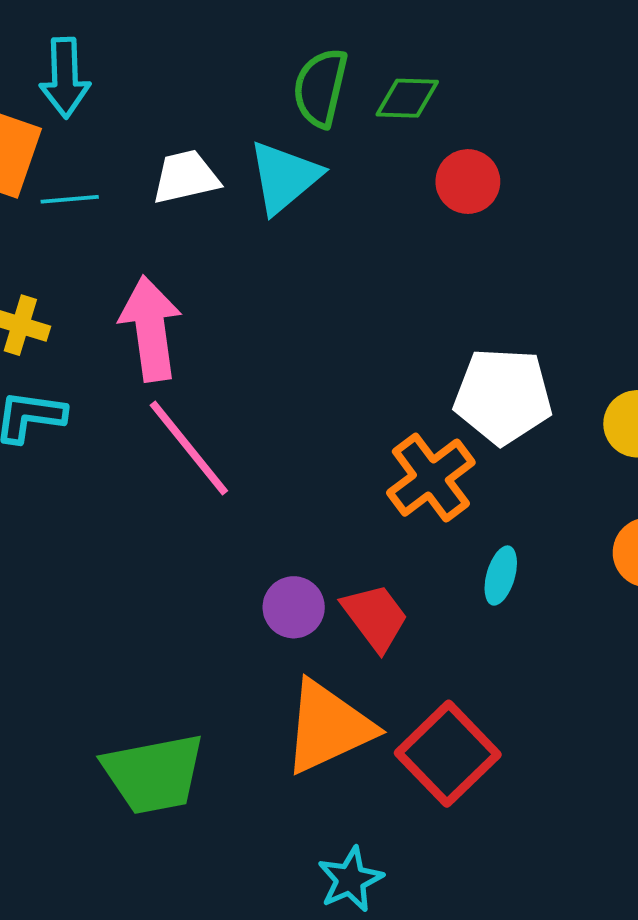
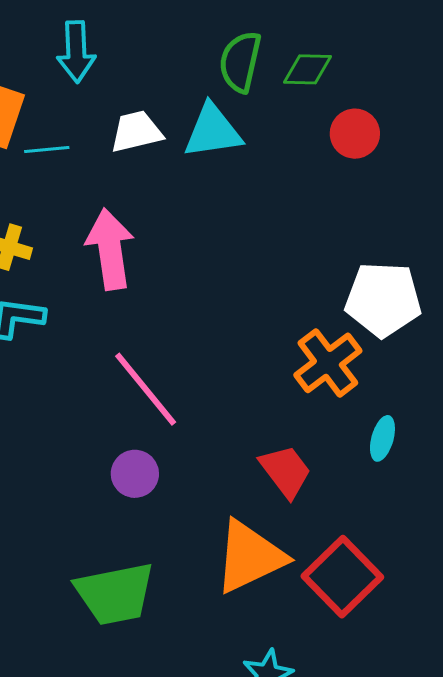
cyan arrow: (65, 78) -> (76, 52), moved
cyan triangle: (284, 177) -> (213, 131), turned 32
pink line: (189, 448) -> (146, 389), moved
purple circle: (294, 607) -> (135, 474), moved

